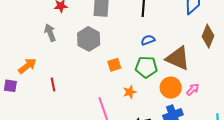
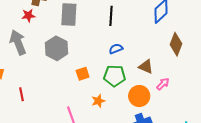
gray arrow: (50, 33) -> (18, 42), size x1.4
brown triangle: (178, 58) -> (146, 67), size x0.6
pink arrow: (193, 90) -> (163, 84), moved

